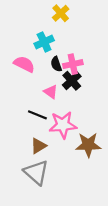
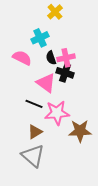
black cross: (72, 81) -> (65, 73), turned -30
pink triangle: (51, 92) -> (46, 83), size x1.5

